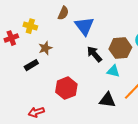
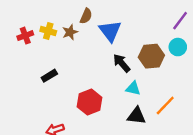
red cross: (11, 38) -> (25, 36), moved
brown star: (45, 48) -> (70, 32), moved
cyan triangle: (113, 71) -> (133, 88), moved

